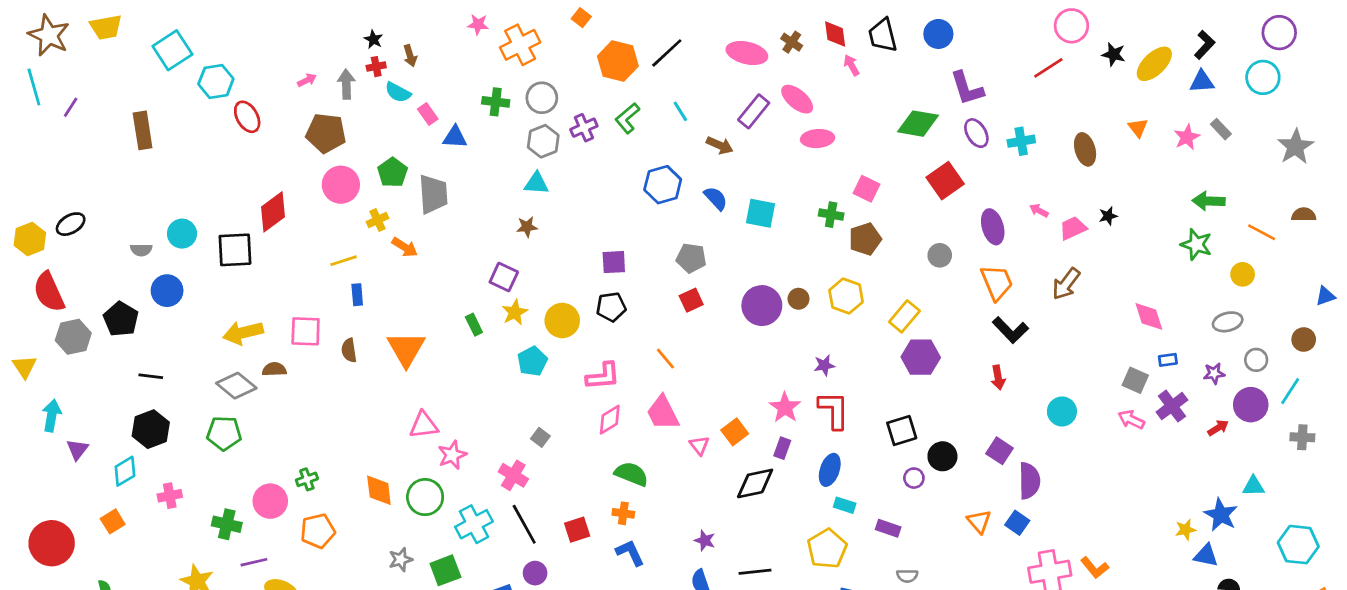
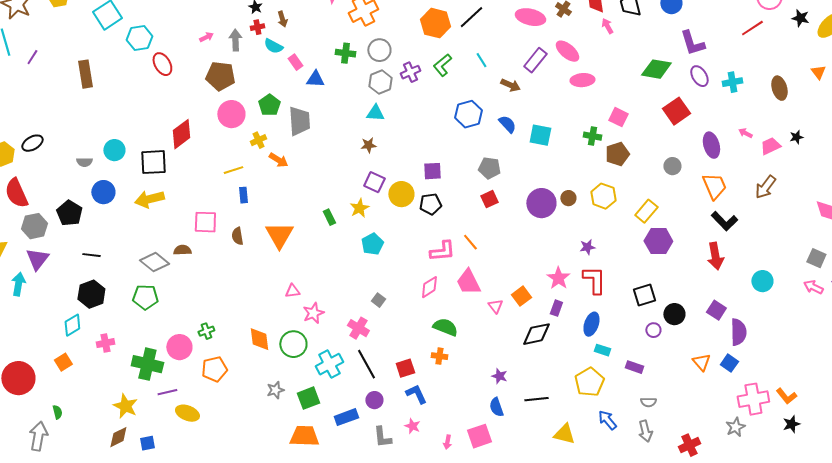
purple square: (504, 277) -> (374, 182), moved
yellow circle: (562, 320) -> (401, 194), moved
yellow arrow: (243, 333) -> (149, 199), moved
pink L-shape: (603, 376) -> (442, 251), moved
red arrow: (998, 378) -> (715, 256), size x1.5
pink triangle: (424, 425) -> (292, 291), size x0.7
purple triangle: (77, 449) -> (37, 259), moved, size x1.4
green cross: (227, 524) -> (147, 364), size x1.4
blue L-shape: (630, 553) -> (416, 394), moved

